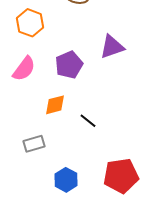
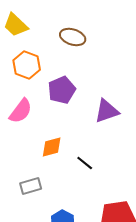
purple triangle: (112, 47) -> (107, 111), moved
purple pentagon: (69, 65) -> (62, 90), moved

